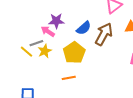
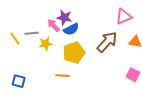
blue semicircle: (84, 28) -> (71, 29), moved
gray line: (36, 43) -> (32, 33), moved
yellow line: (27, 52) -> (15, 39), moved

